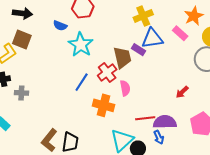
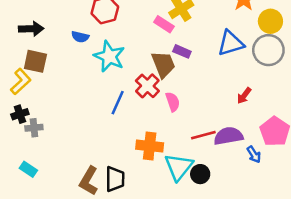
pink rectangle: (180, 33) -> (164, 24), moved
blue triangle: (152, 38) -> (231, 43), moved
gray cross: (21, 93) -> (34, 128), moved
orange cross: (104, 105) -> (150, 146), moved
blue arrow: (159, 137) -> (254, 154), moved

